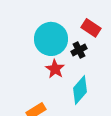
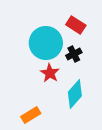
red rectangle: (91, 28) -> (76, 25), moved

